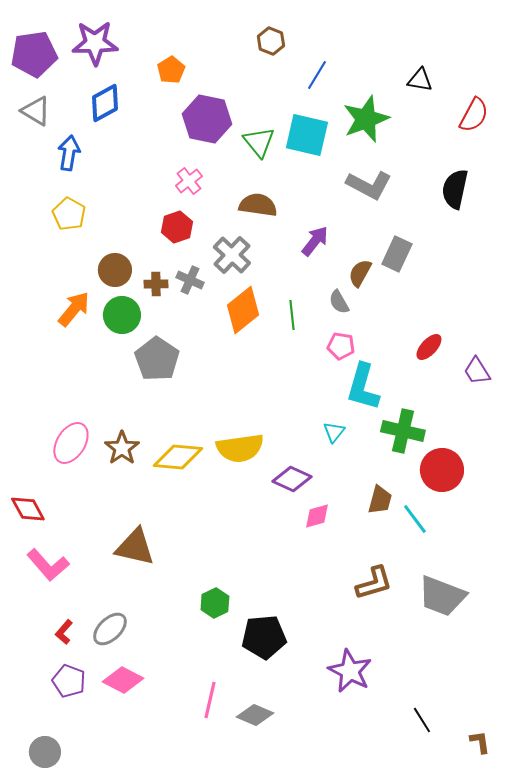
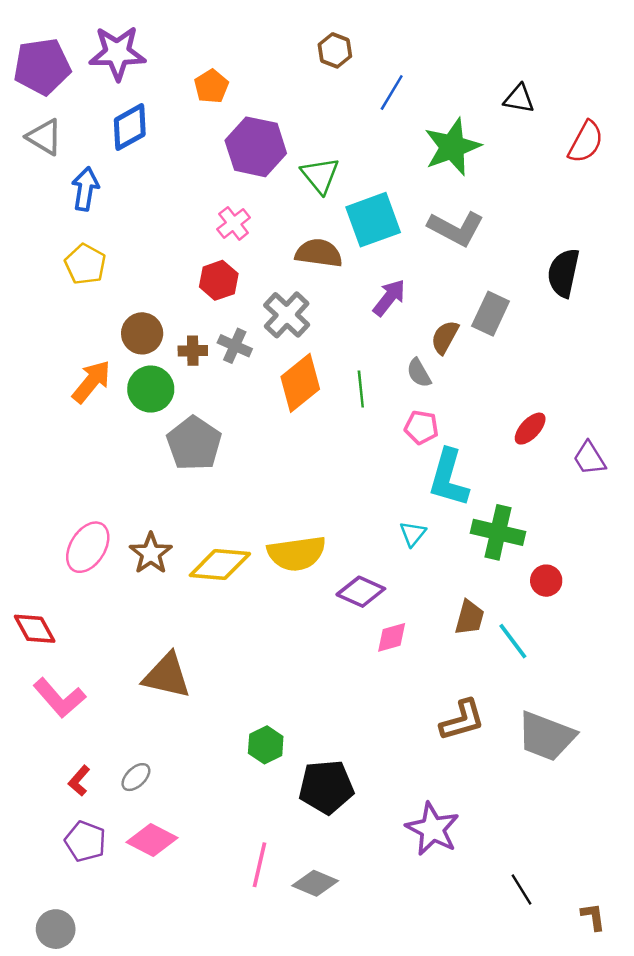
cyan square: (307, 135) -> (373, 220), moved, turned -33
black semicircle: (455, 189) -> (563, 273), moved
red circle: (442, 470) -> (546, 581), size x0.6
gray ellipse: (110, 629) -> (136, 777), size x0.7

